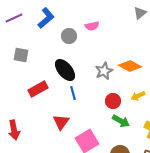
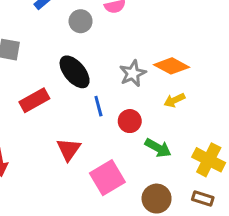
blue line: (73, 93) -> (98, 106), moved
yellow arrow: (138, 96) -> (174, 100), moved
red circle: (113, 101) -> (130, 121), moved

